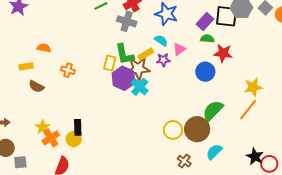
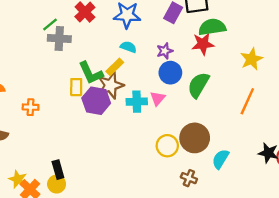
gray cross: (127, 21) -> (59, 39), moved
green semicircle: (207, 39) -> (212, 27), moved, size x1.6
pink triangle: (179, 49) -> (158, 98), moved
purple star: (163, 60) -> (165, 51), moved
blue circle: (205, 72) -> (170, 73), moved
cyan cross: (140, 87) -> (137, 102), moved, turned -30
yellow star: (253, 87) -> (252, 59), moved
green semicircle: (213, 111) -> (198, 85), moved

